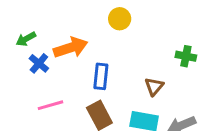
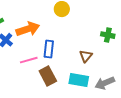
pink line: (50, 105) -> (29, 60), moved

